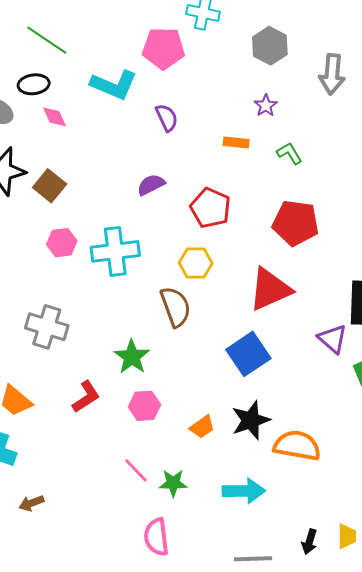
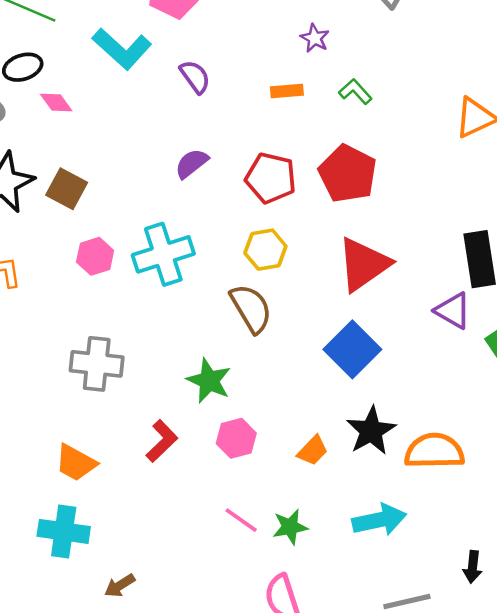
cyan L-shape: (114, 85) -> (122, 49), turned 30
red pentagon: (296, 223) -> (348, 174), moved, turned 30

